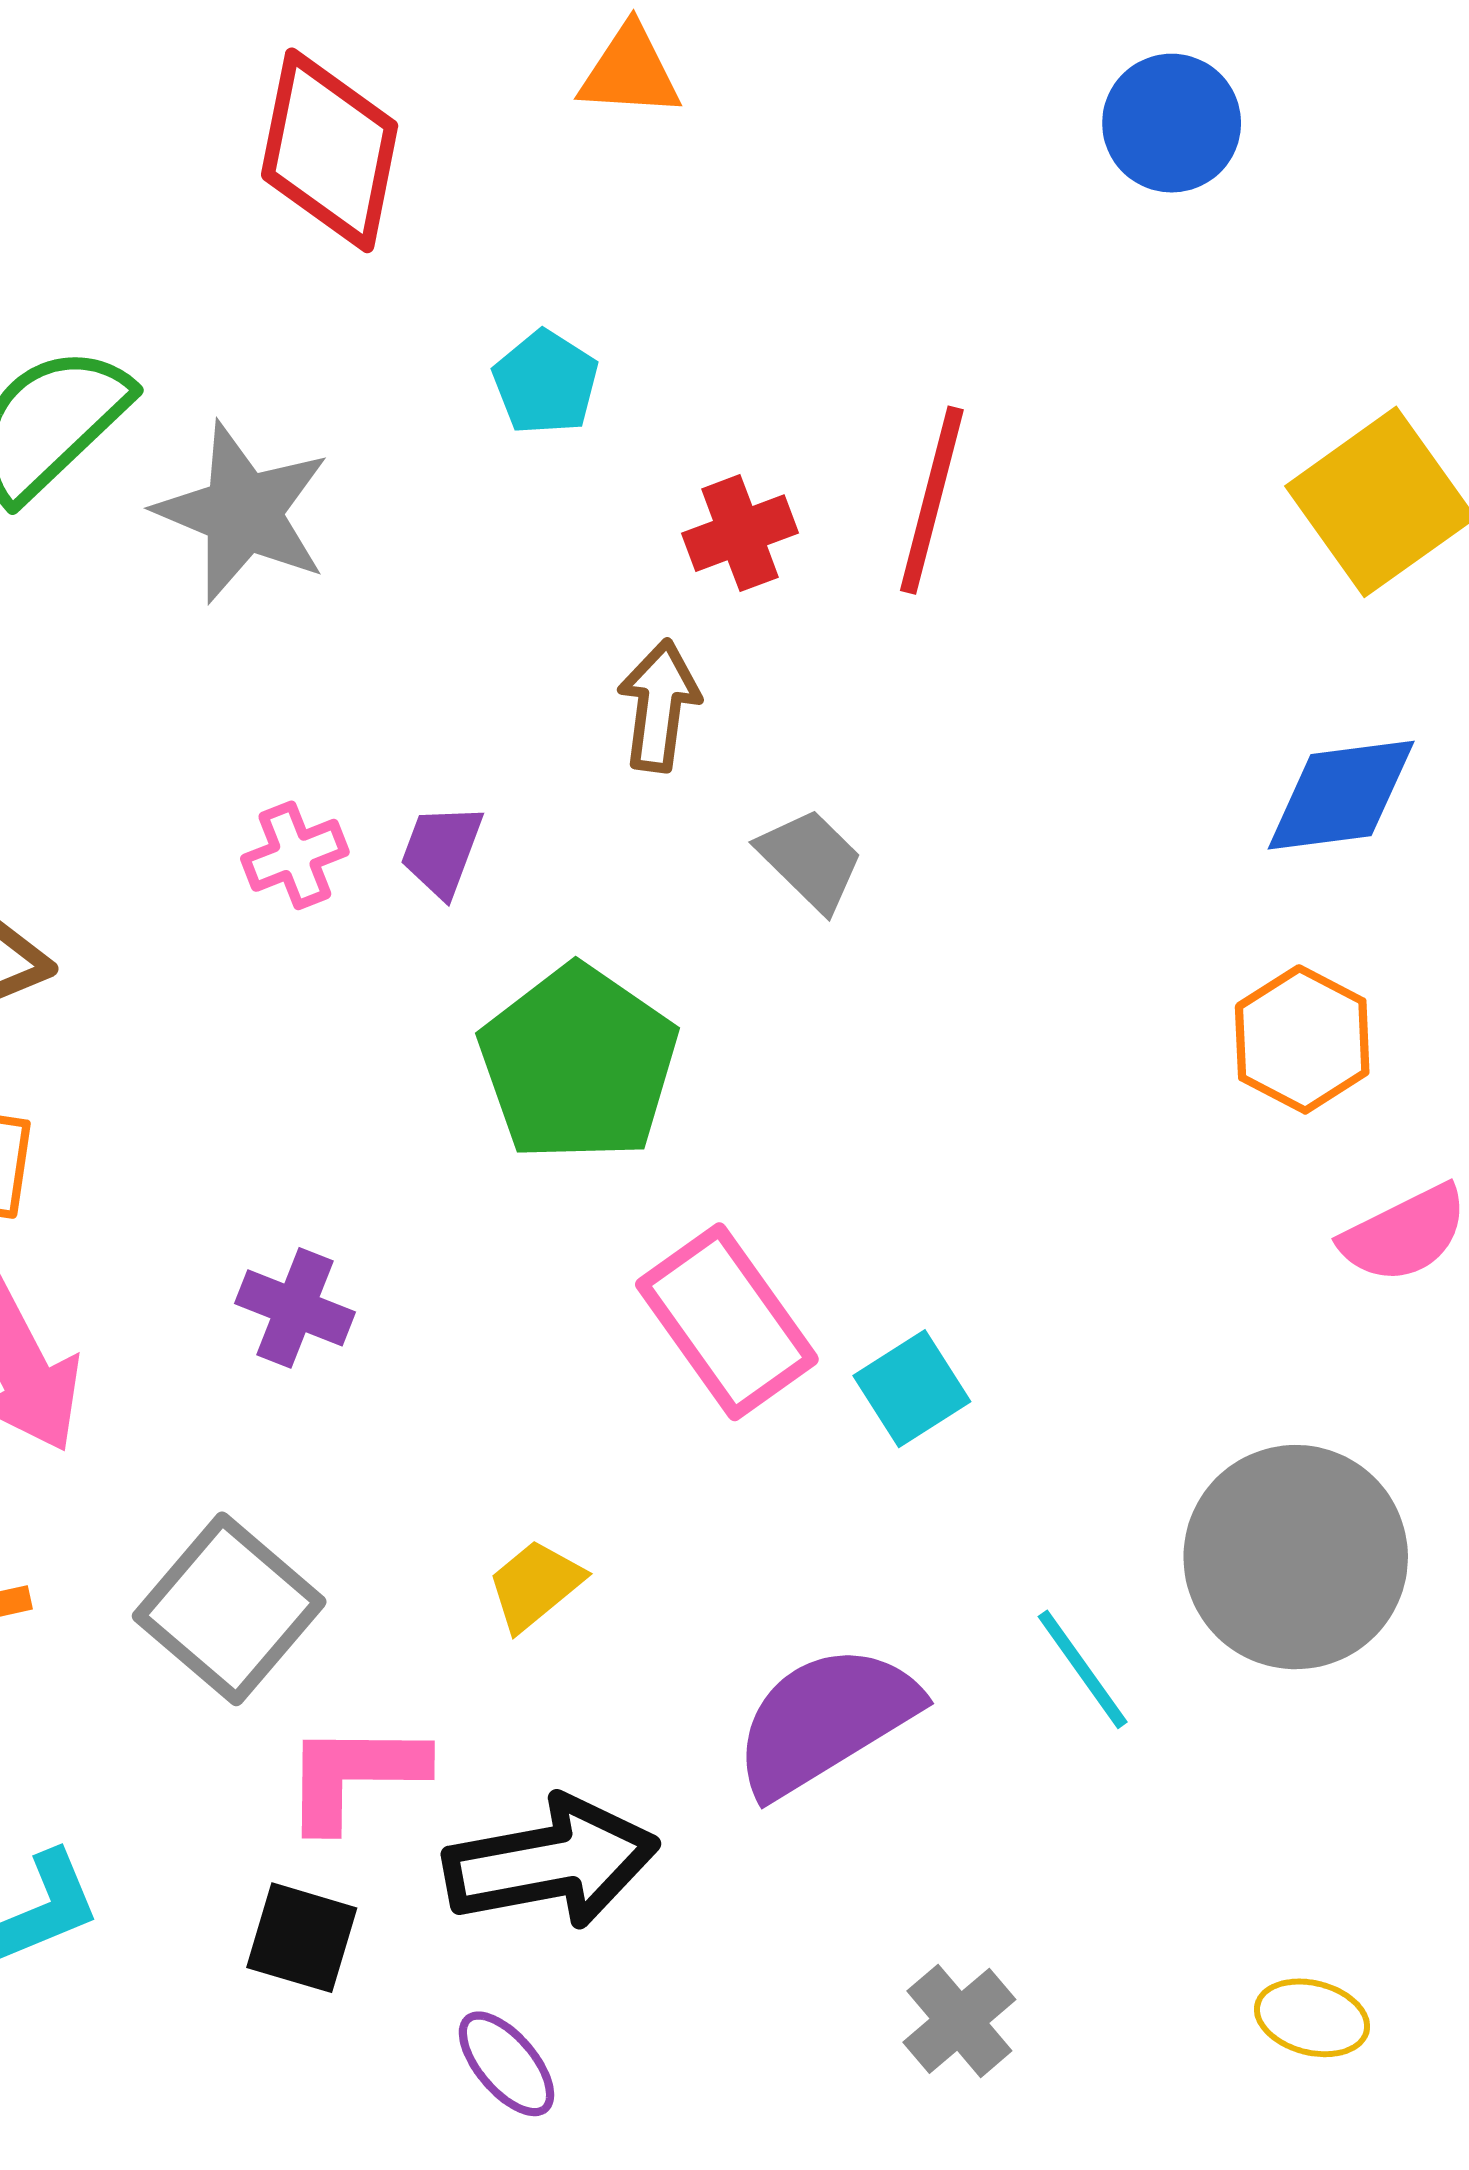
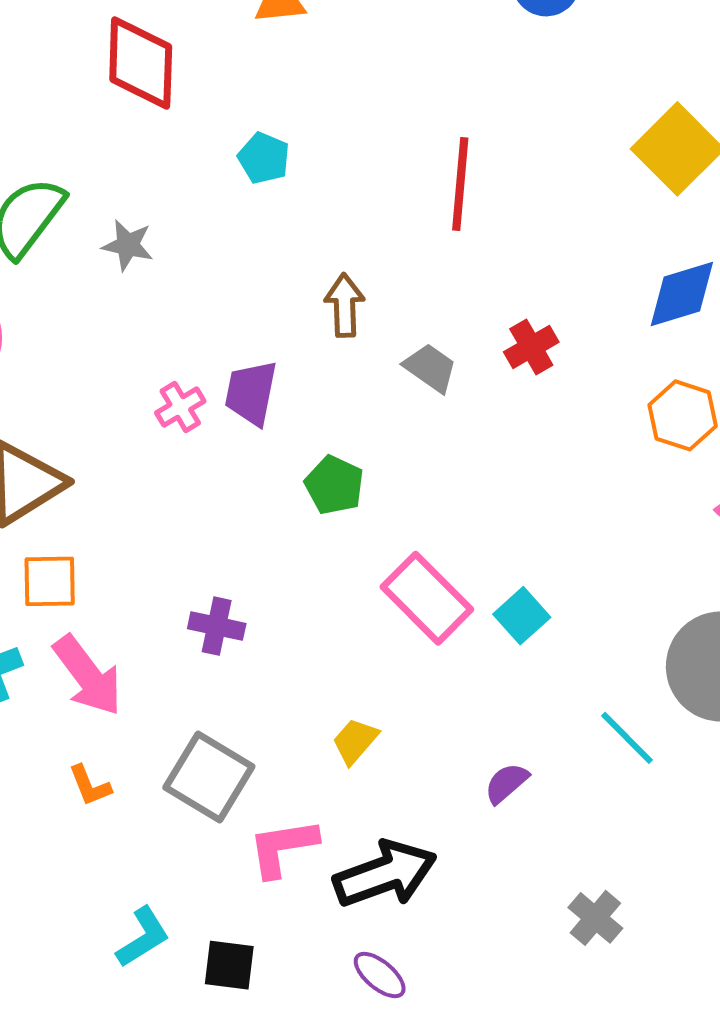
gray star: (243, 512) -> (128, 245), size x0.6
red cross: (740, 533) -> (531, 347), moved
purple trapezoid: (442, 850) -> (251, 393), size x1.4
green pentagon: (578, 1064) -> (334, 485), size x0.6
purple semicircle: (825, 1720) -> (506, 783), size x0.5
black square: (302, 1938) -> (229, 965), moved

